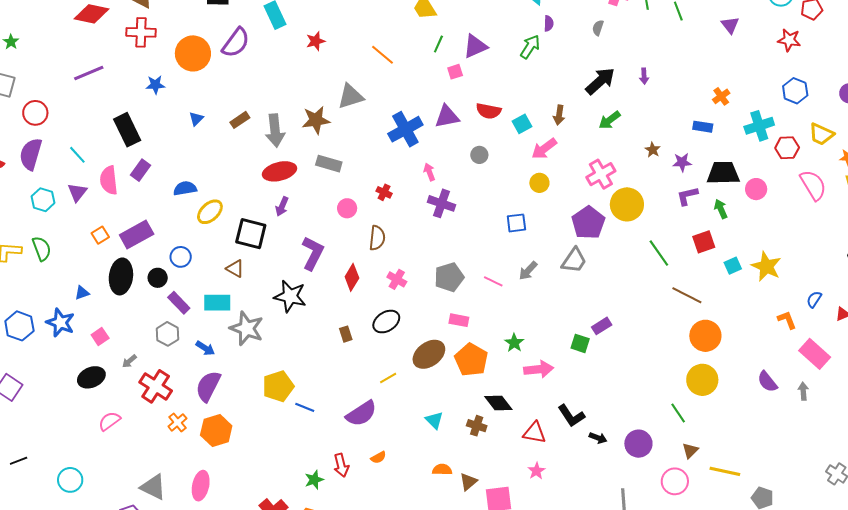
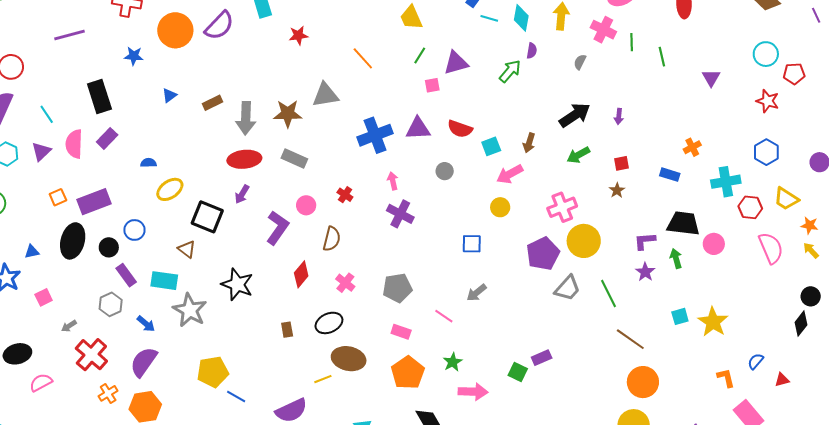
purple star: (682, 162) -> (645, 272), moved, turned 30
blue semicircle: (185, 188) -> (148, 163), size x0.7
red square: (704, 242) -> (622, 163), moved, size x0.7
purple L-shape: (313, 253) -> (277, 228), moved
gray trapezoid: (574, 260) -> (567, 288), moved
pink line: (493, 281) -> (444, 316), moved
brown ellipse: (429, 354) -> (349, 359), moved, turned 40
black ellipse: (91, 377) -> (17, 354), moved

